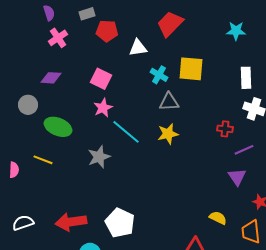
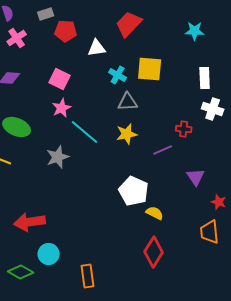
purple line: (244, 150) -> (163, 150), moved
yellow semicircle: (218, 218) -> (155, 213), moved
white pentagon: (120, 223) -> (134, 191), moved

